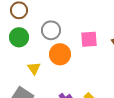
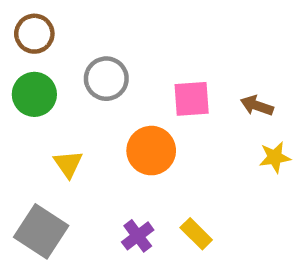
orange circle: (60, 54) -> (151, 151), moved

